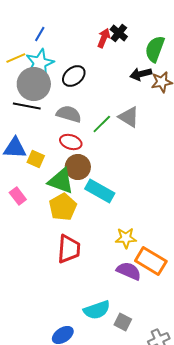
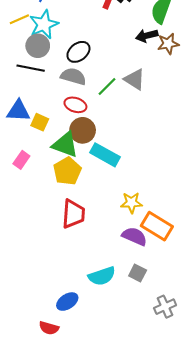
black ellipse: (74, 76) -> (78, 52), moved
gray circle: (34, 84) -> (38, 46), size x0.7
pink rectangle: (18, 196) -> (21, 160), turned 72
gray square: (123, 322) -> (138, 273), moved

